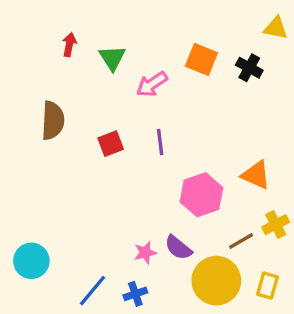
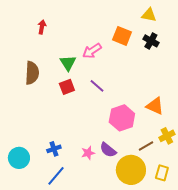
yellow triangle: (276, 28) -> (149, 15), moved
green triangle: (112, 58) -> (68, 63), moved
purple line: (160, 142) -> (97, 86), turned -42
blue cross: (135, 294) -> (54, 149), moved

